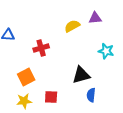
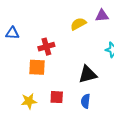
orange square: (26, 77) -> (37, 67), moved, turned 30
blue semicircle: (91, 95) -> (86, 101), moved

